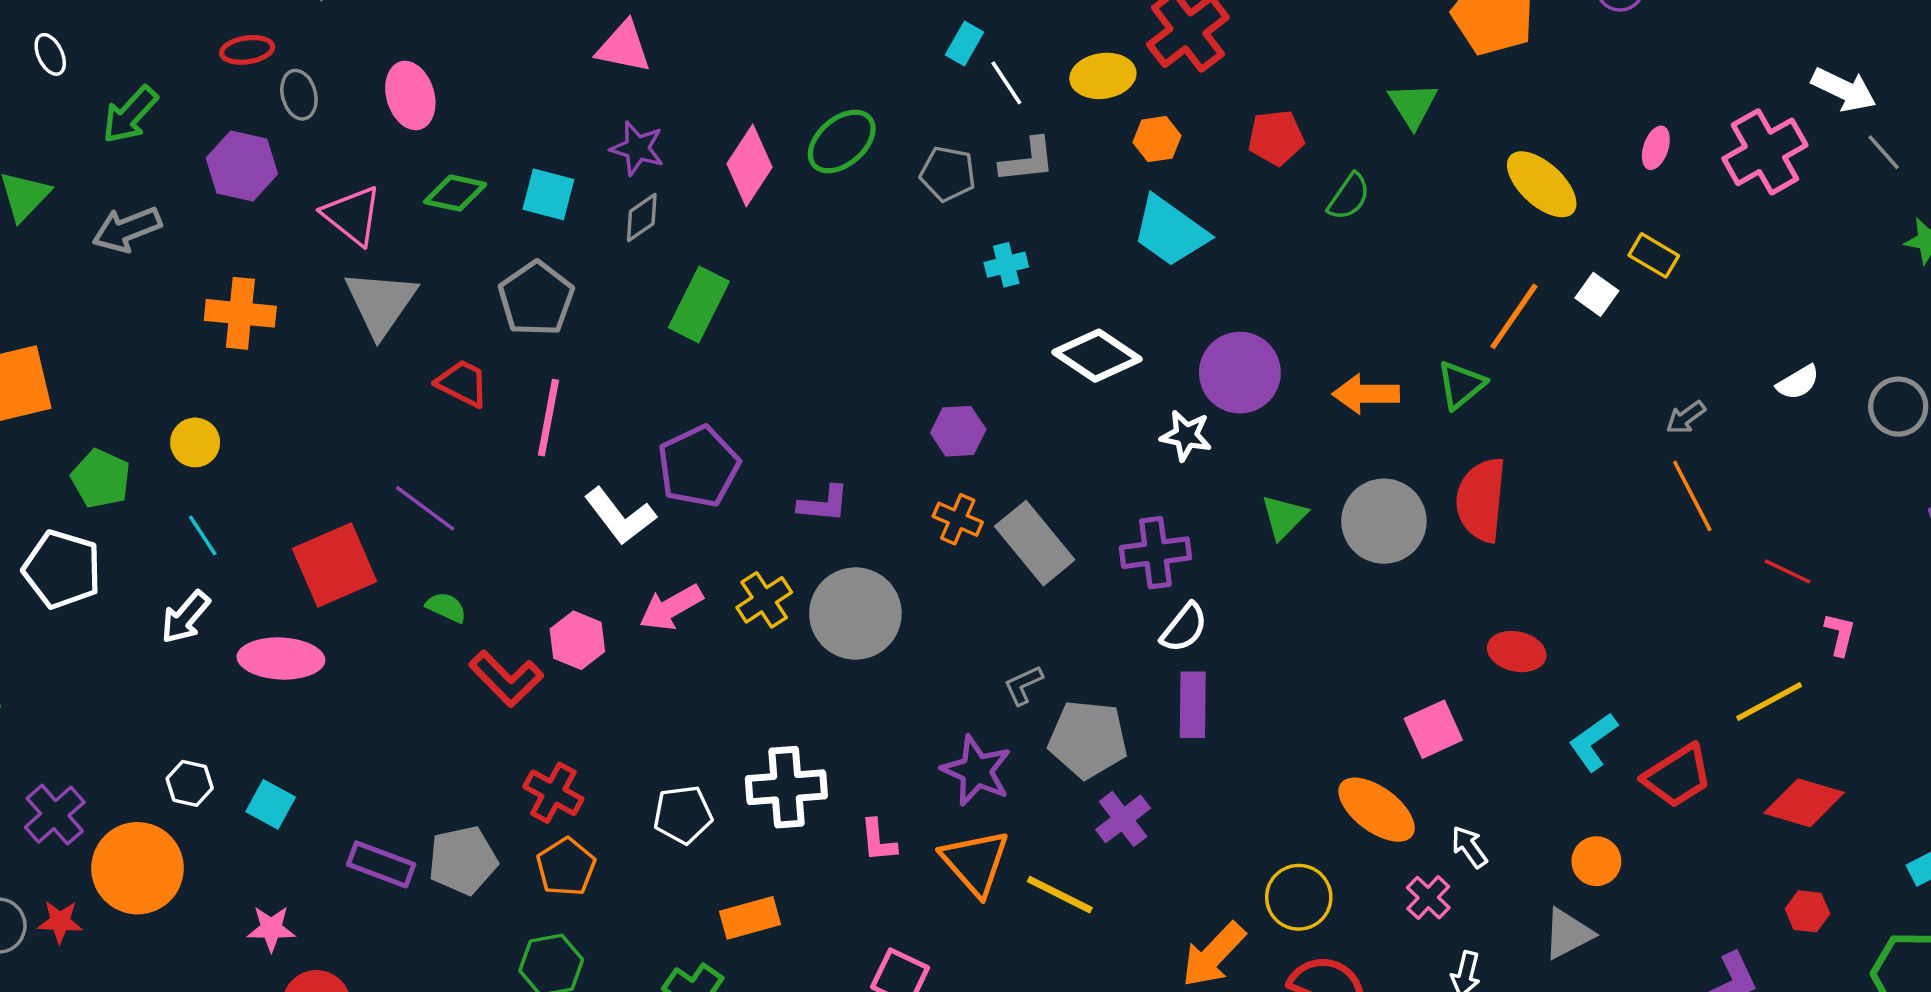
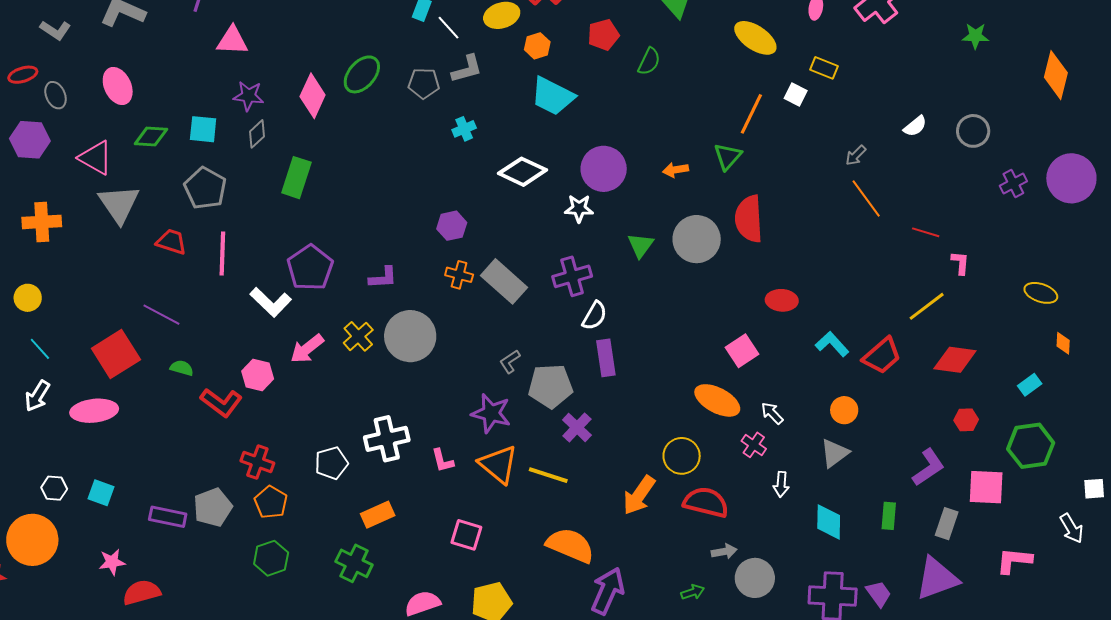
orange arrow: (1366, 394) -> (676, 170), size x0.7
cyan L-shape: (1593, 742) -> (832, 344), turned 92

